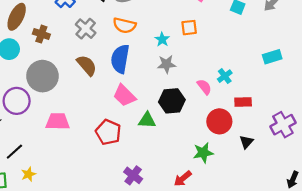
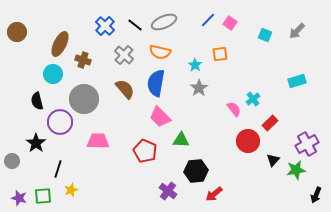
gray star: (167, 64) -> (199, 88), turned -30
black hexagon: (172, 101) -> (196, 171), moved
red rectangle: (243, 102) -> (270, 123), turned -42
black line: (14, 152) -> (58, 169), turned -30
green star: (203, 153) -> (296, 170), moved

